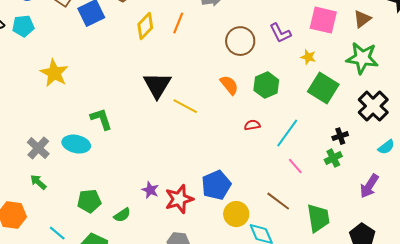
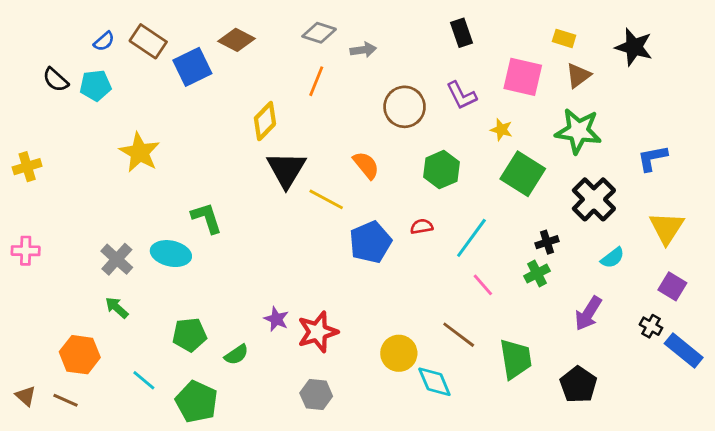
yellow diamond: (145, 26) -> (265, 121), moved
orange semicircle: (229, 85) -> (366, 165), moved
blue pentagon: (216, 185) -> (370, 242), moved

